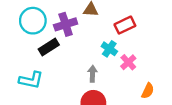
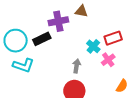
cyan circle: (33, 21) -> (16, 41), moved
red rectangle: (125, 25) -> (113, 38), moved

